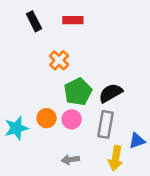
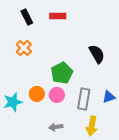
orange cross: (59, 60) -> (24, 48), moved
black semicircle: (111, 93) -> (97, 54), moved, turned 90
blue triangle: (137, 141) -> (109, 97), moved

